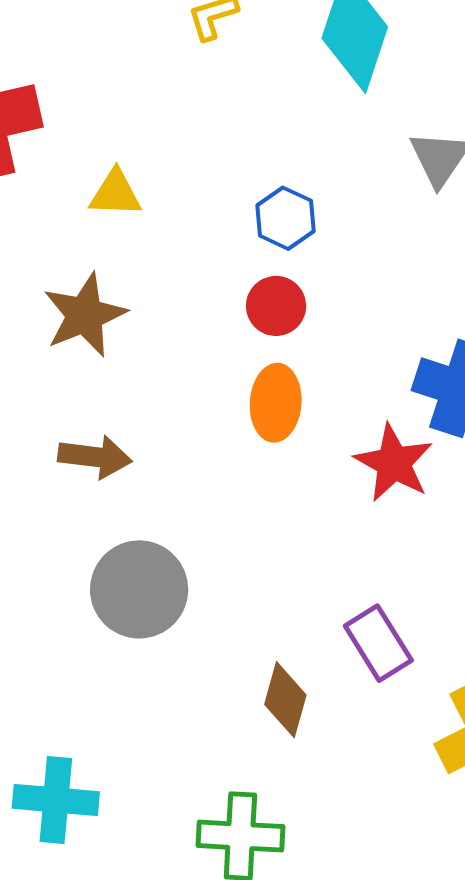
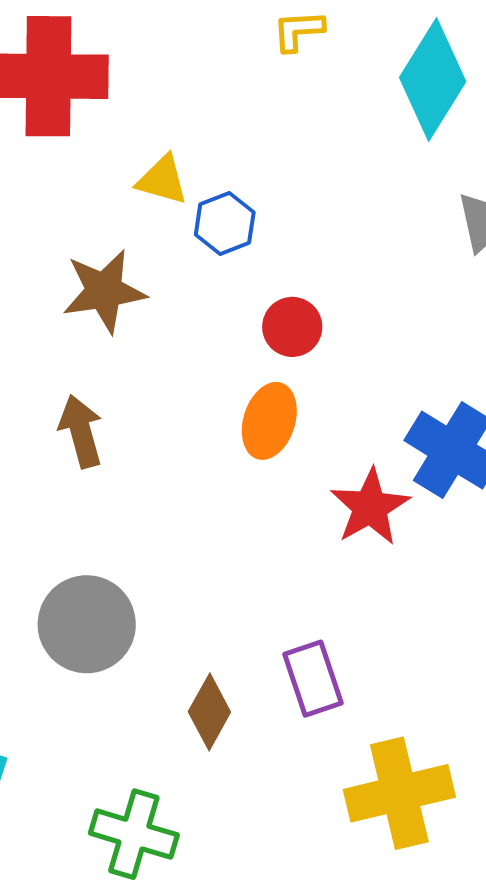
blue hexagon: (286, 218) -> (225, 223), moved
brown arrow: (95, 457) -> (81, 431), turned -126
gray circle: (139, 589) -> (87, 624), moved

